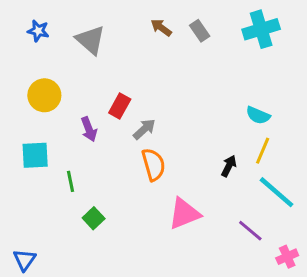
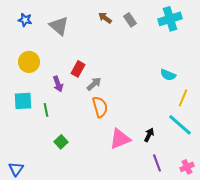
yellow line: (263, 151) -> (183, 98), moved
black arrow: (229, 166) -> (149, 135), moved
green line: (70, 181) -> (46, 110), moved
purple line: (250, 231) -> (157, 163), moved, turned 30

